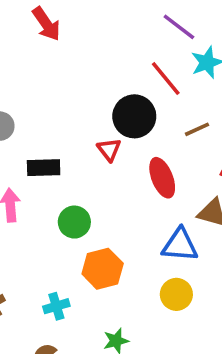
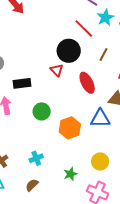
brown line: (197, 129) -> (104, 55), turned -32
orange hexagon: (103, 269) -> (70, 128), moved
yellow circle: (176, 294) -> (100, 161), moved

